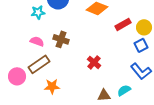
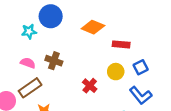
red rectangle: (123, 24) -> (121, 44), turned 35
yellow circle: (144, 27) -> (116, 72), moved

